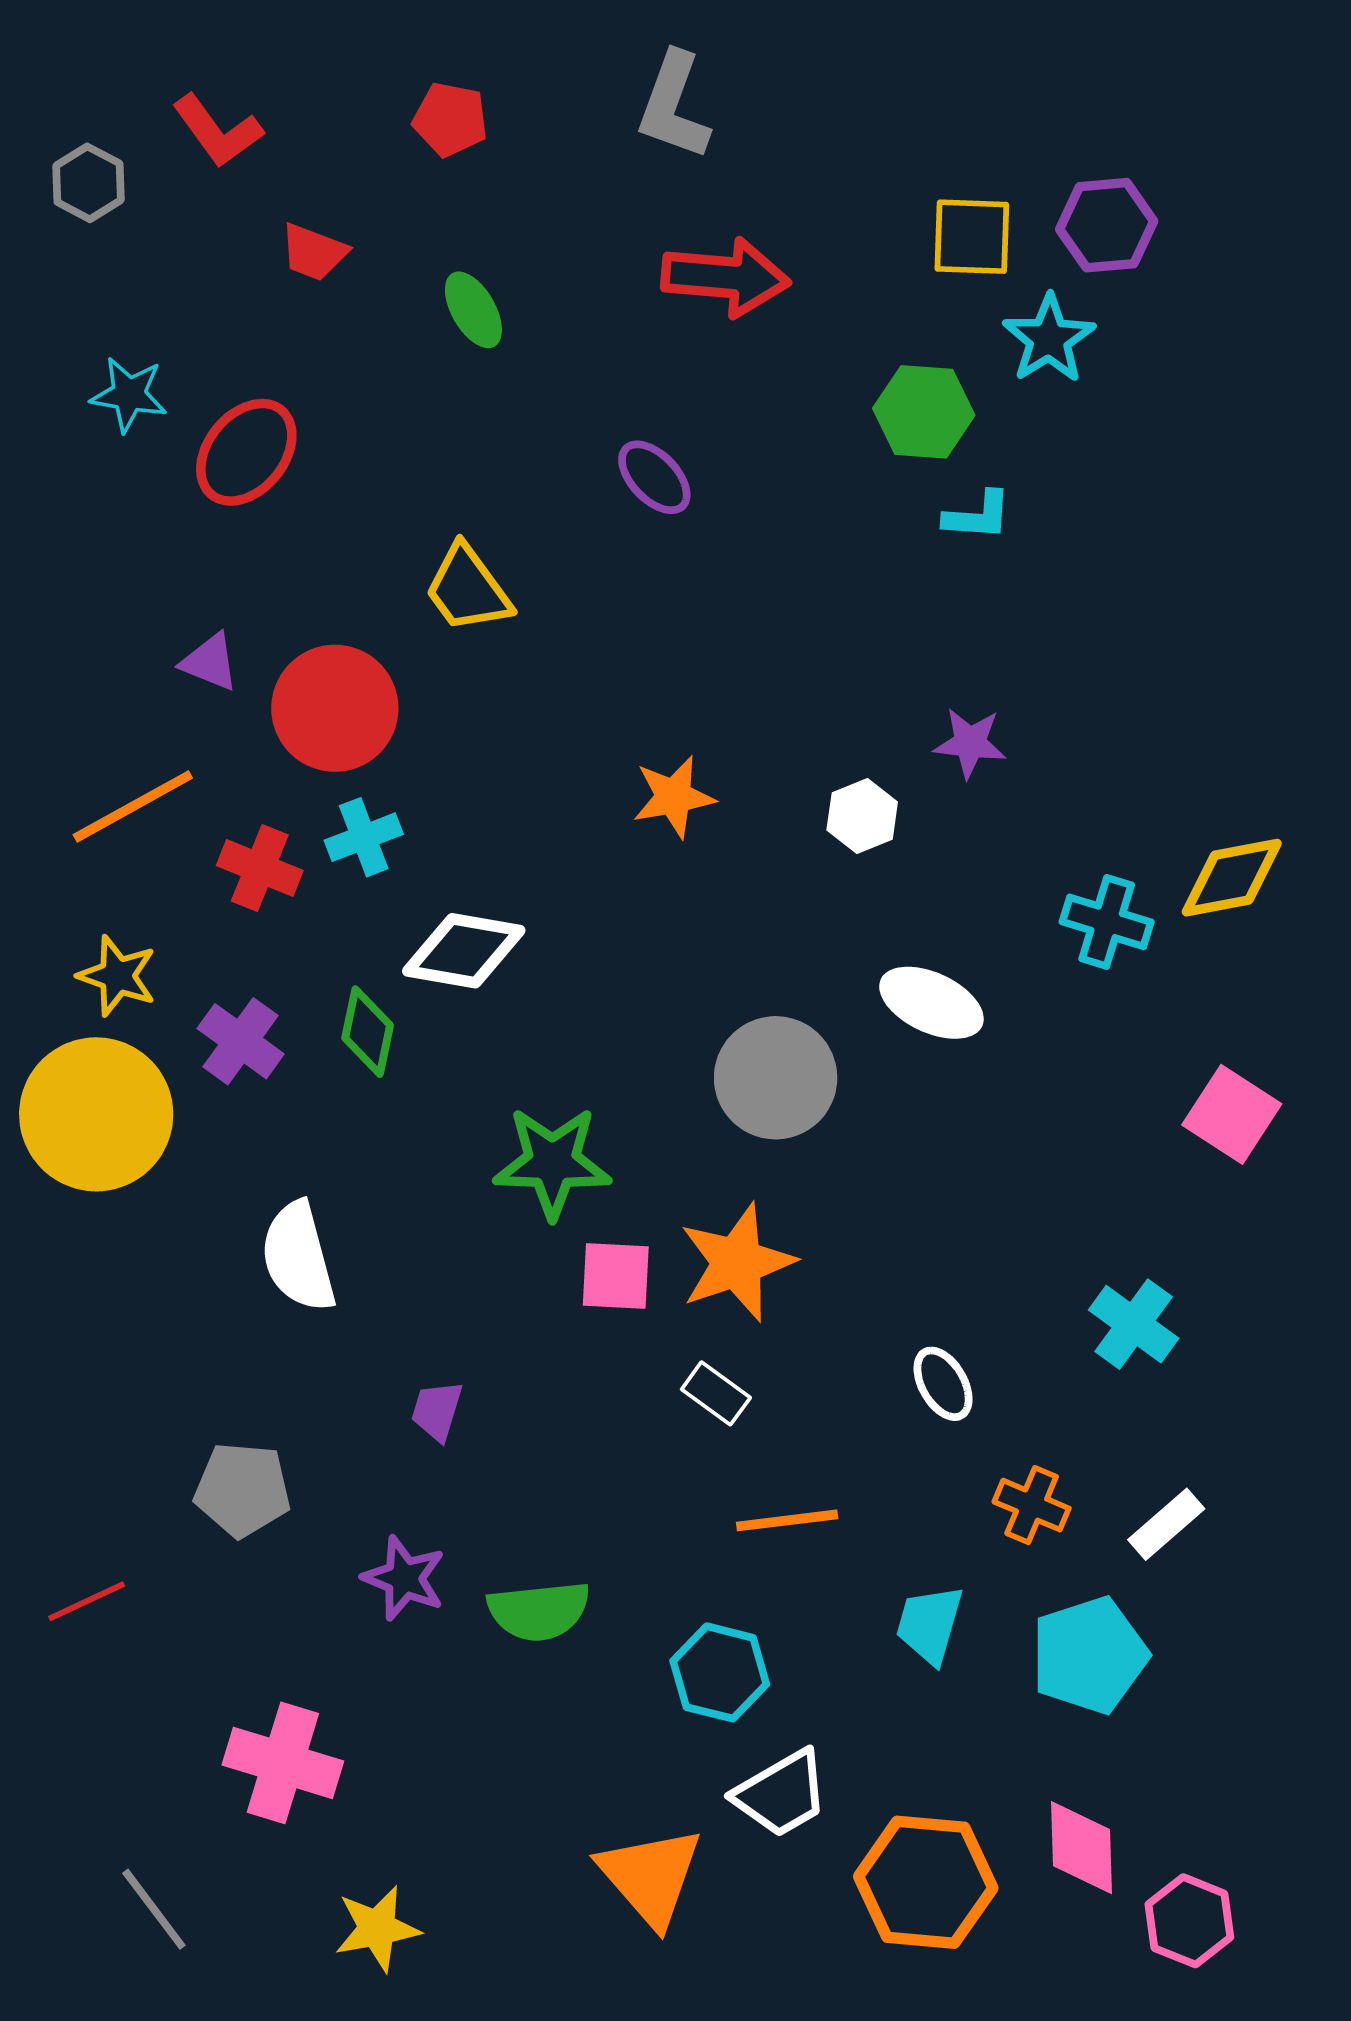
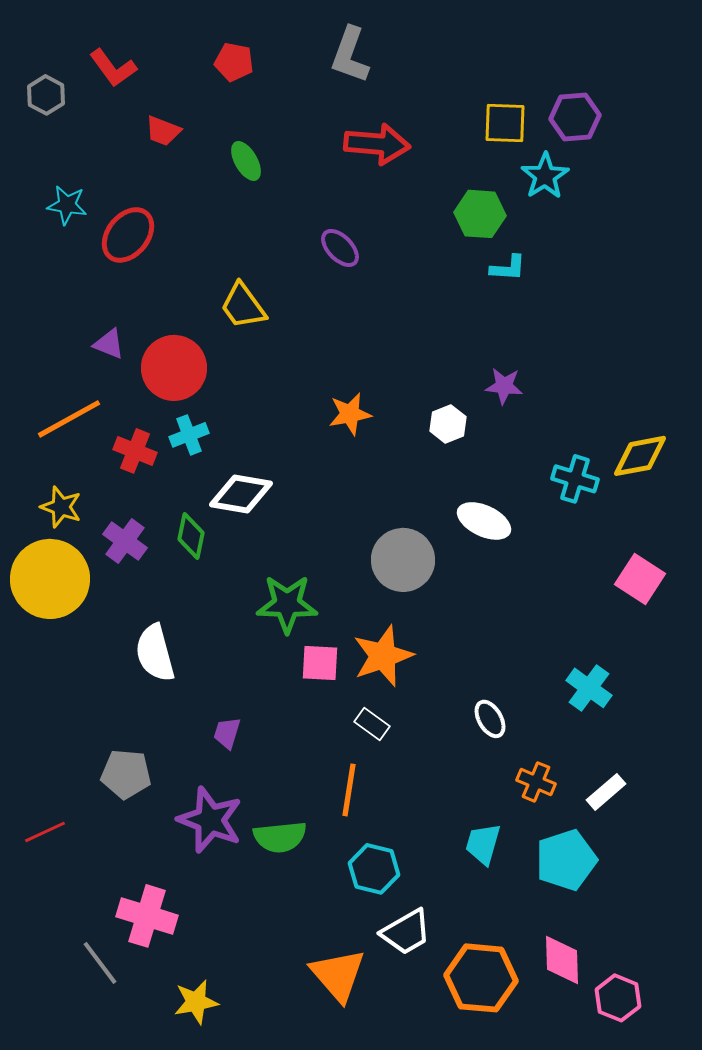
orange line: (787, 1520) -> (349, 790), moved, turned -74
purple star: (404, 1578) -> (210, 820), size x1.5
gray line: (154, 1909) -> (100, 963), moved

